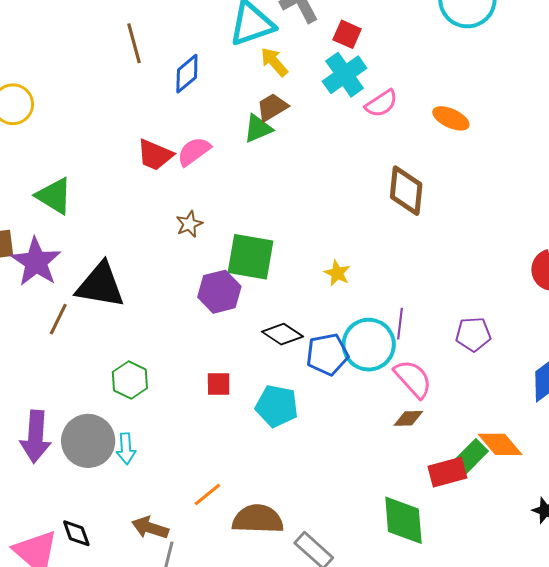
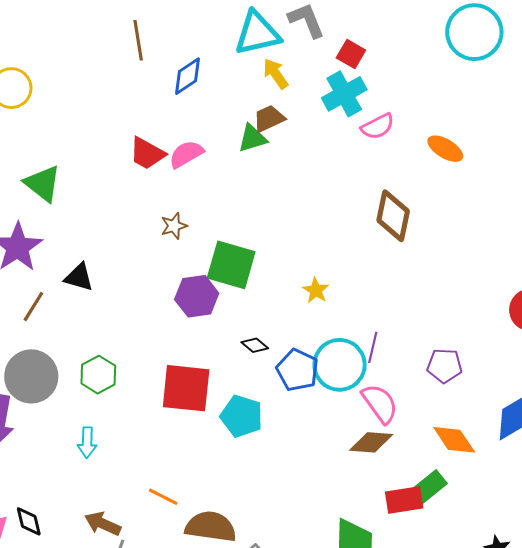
black triangle: (100, 285) -> (79, 277), size x0.6
black diamond: (282, 334) -> (255, 345), size x0.7
blue pentagon: (327, 354) -> (297, 370), turned 30
red square: (219, 384) -> (186, 388), size x2.0
brown diamond: (408, 418) -> (371, 442), size x1.4
gray circle: (88, 441) -> (31, 376), moved
orange diamond: (500, 444) -> (454, 440), moved
orange line: (207, 495) -> (163, 497), turned 60

